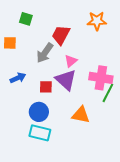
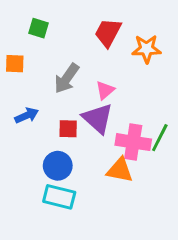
orange star: (97, 21) -> (147, 49), moved
red trapezoid: (61, 35) -> (108, 33), moved
pink cross: (101, 78) -> (133, 142), moved

